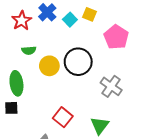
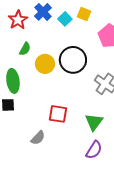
green semicircle: (29, 50) -> (25, 49), turned -56
red square: (63, 117) -> (58, 114), turned -30

